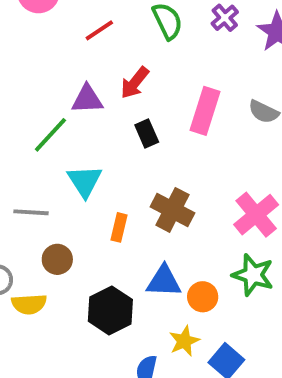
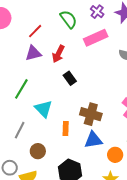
purple triangle: (87, 99) -> (33, 53), moved
pink rectangle: (205, 111) -> (96, 38), moved, turned 60
gray line: (31, 212) -> (20, 130), turned -54
blue triangle: (164, 281) -> (93, 140), moved

